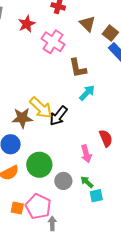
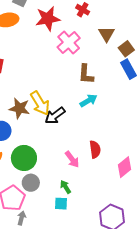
red star: (27, 24) -> (48, 19), size x1.4
pink arrow: (86, 154) -> (72, 159), turned -36
gray circle: (63, 181) -> (31, 183), moved
cyan square: (96, 196) -> (61, 204), moved

